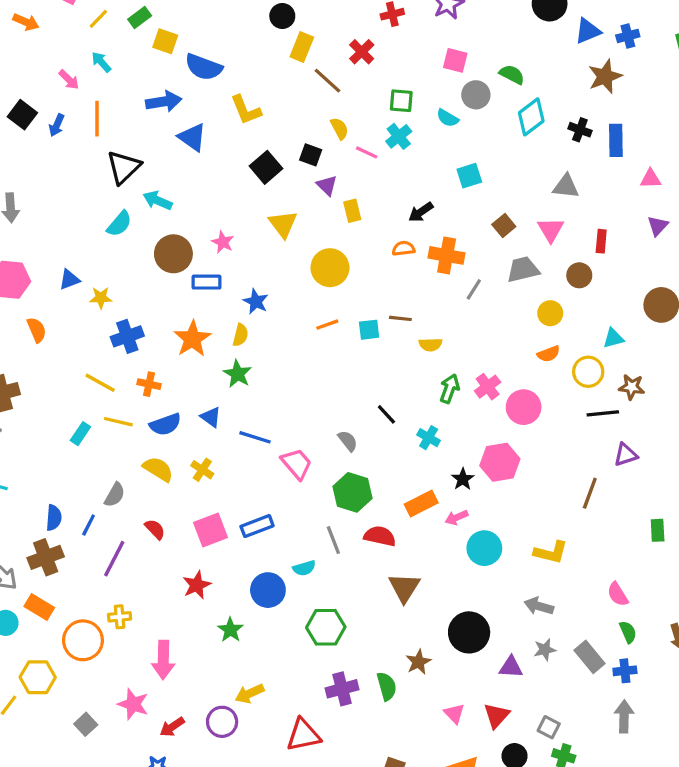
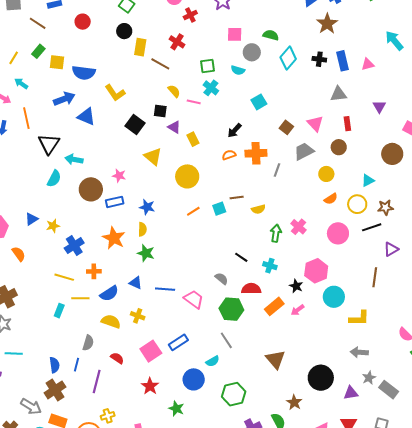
pink triangle: (651, 179) -> (368, 64), moved
gray triangle: (566, 186) -> (338, 94), moved
pink circle: (524, 407) -> (338, 233), moved
red semicircle: (380, 536) -> (251, 289), moved
cyan circle: (484, 548) -> (334, 297), moved
gray rectangle: (590, 657) -> (389, 390), moved

